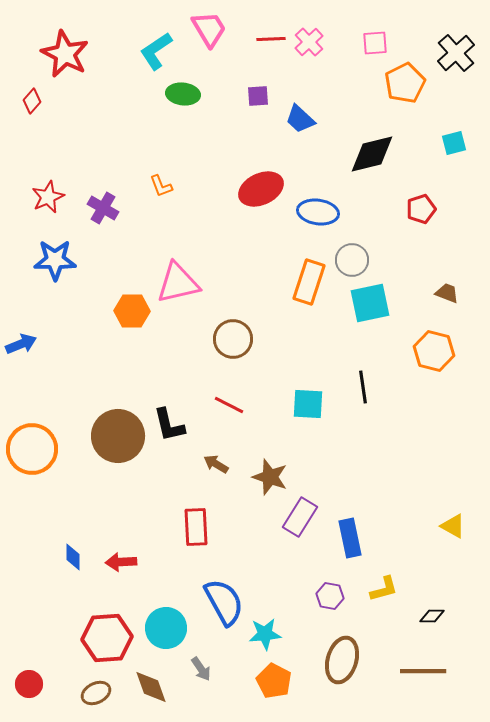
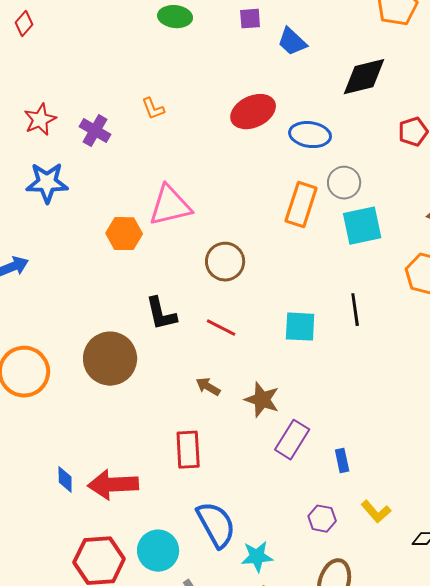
black L-shape: (169, 425) -> (161, 314), moved
blue rectangle: (350, 538) -> (342, 461), size x0.6
red arrow: (121, 562) -> (113, 485), size x1.6
yellow L-shape: (384, 589) -> (376, 512), turned 64

